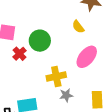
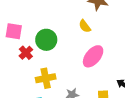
yellow cross: (56, 77) -> (46, 78), moved

